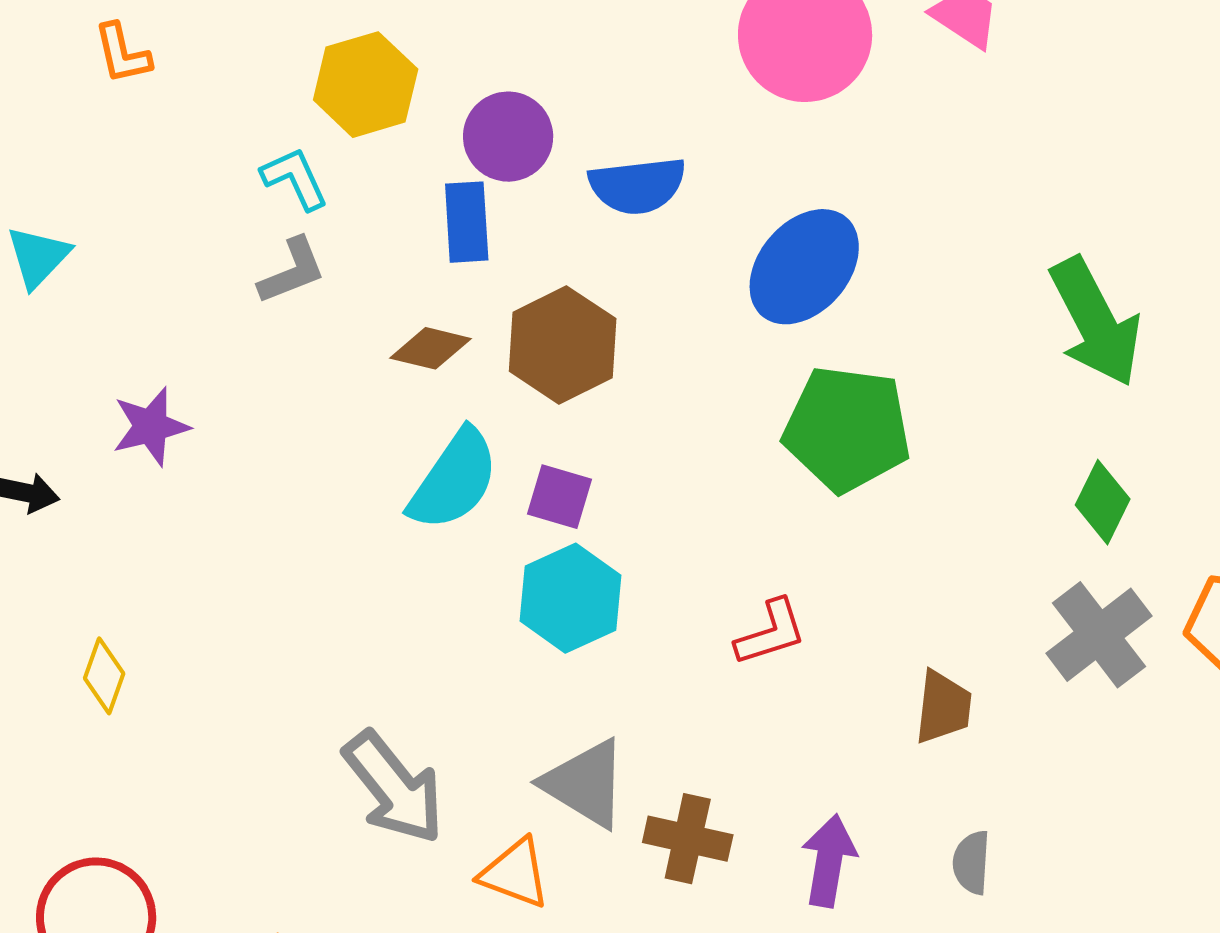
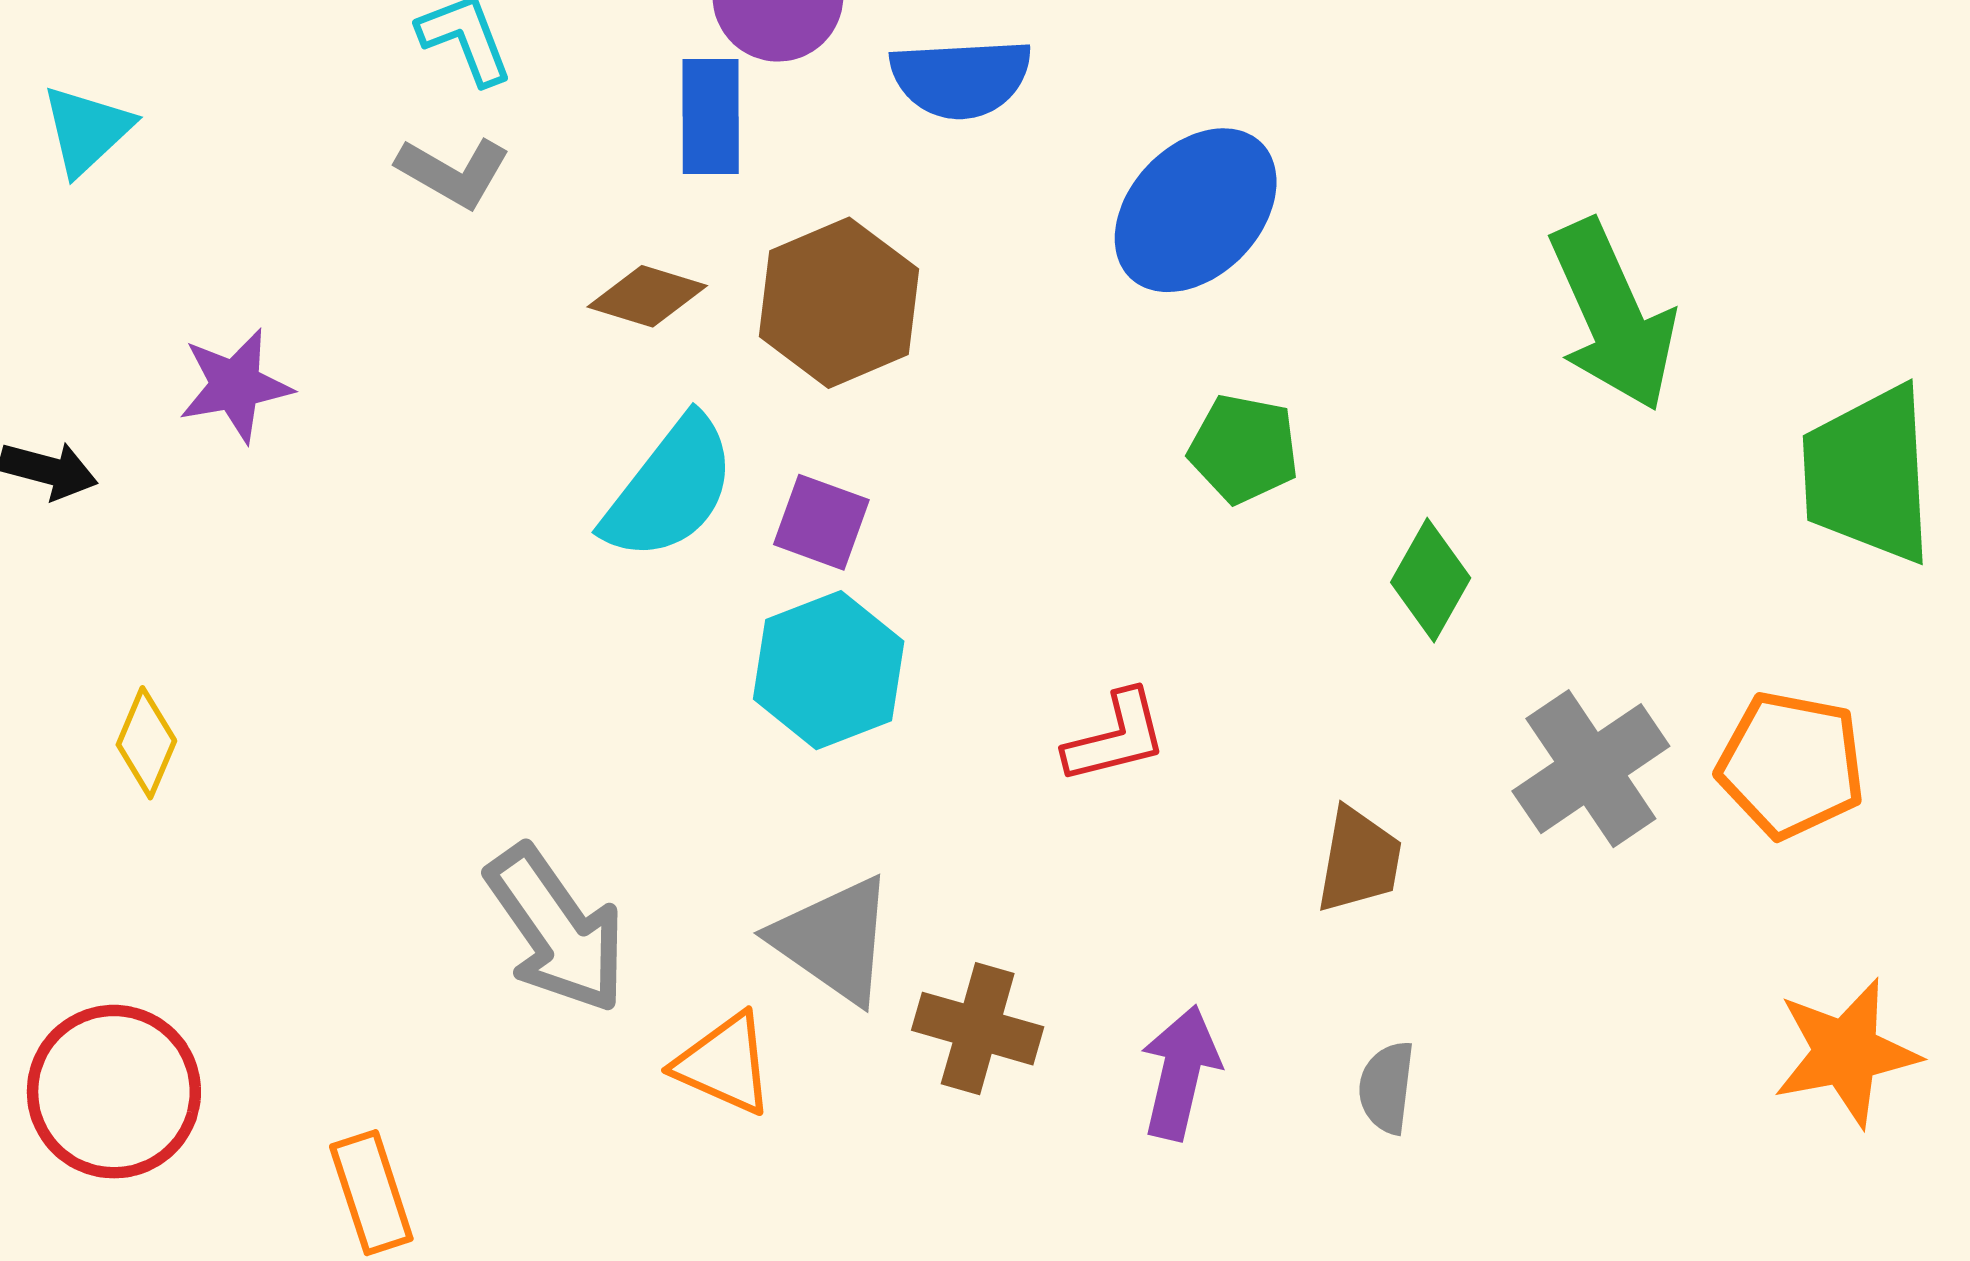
gray L-shape: (292, 271) -> (453, 172), turned 48
green pentagon: (847, 429) -> (1244, 449), size x0.6
green diamond: (1103, 502) -> (1431, 580), moved

